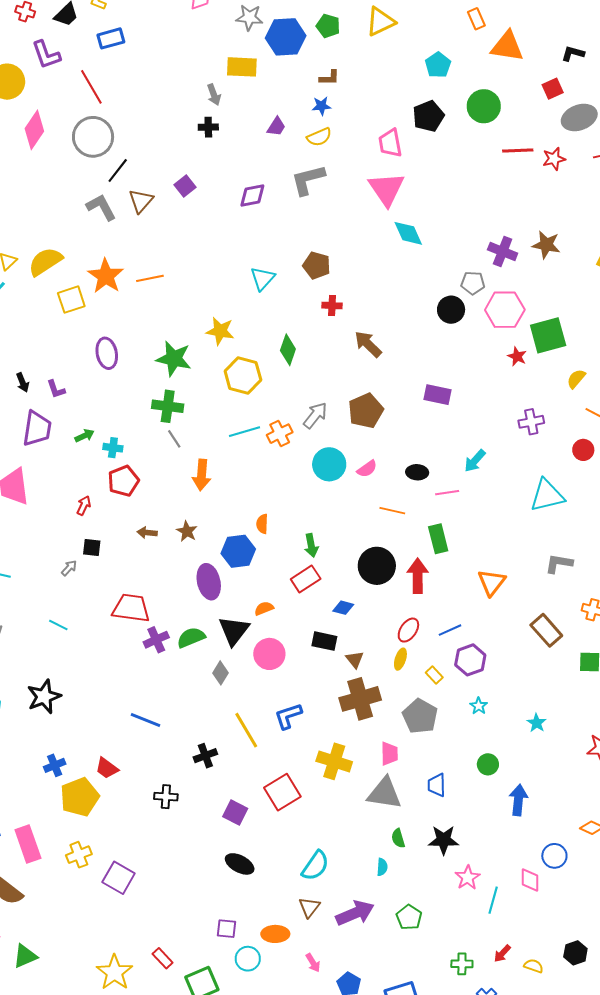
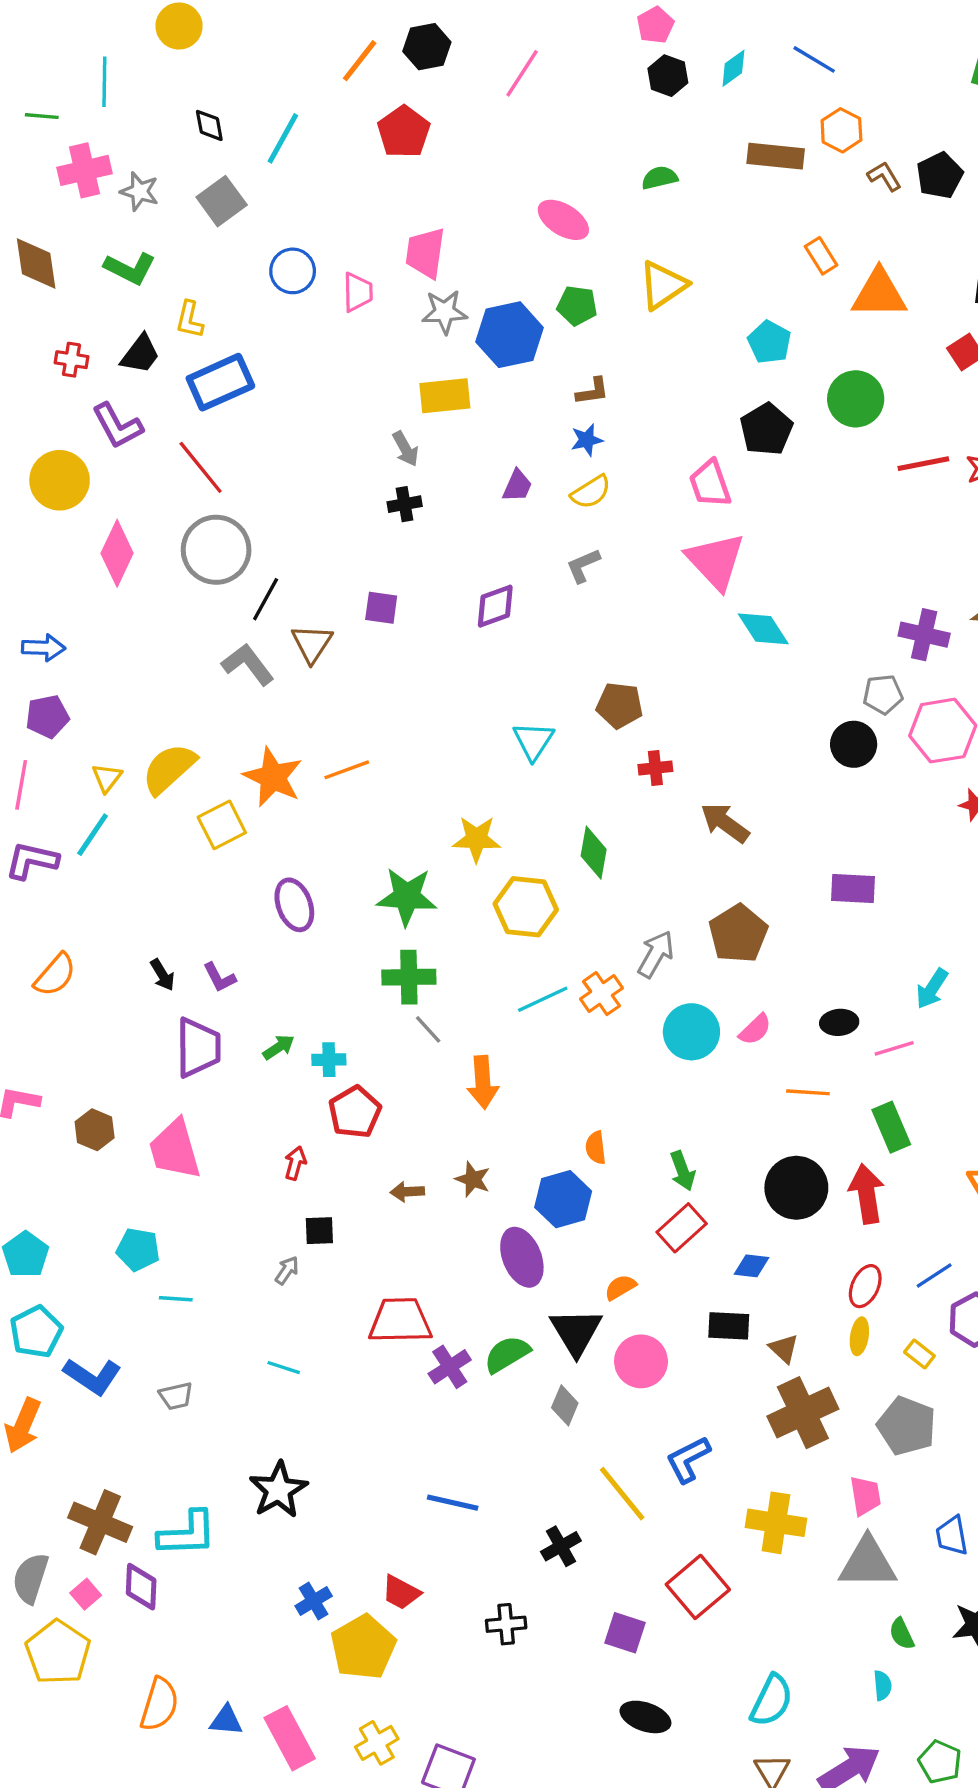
blue rectangle: (111, 38) -> (220, 382), size x1.4
gray L-shape: (308, 180) -> (583, 566), size x0.6
purple square: (185, 186) -> (381, 608), turned -35

